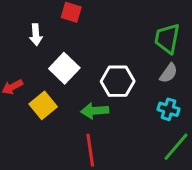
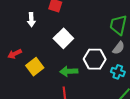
white square: (64, 68) -> (63, 38), moved
white hexagon: (118, 81) -> (95, 59), moved

